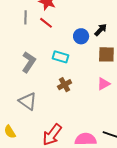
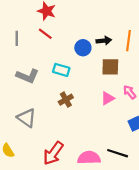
gray line: (25, 17) -> (17, 38), moved
black arrow: (101, 30) -> (104, 41), turned 40
gray L-shape: (29, 62) -> (27, 76), turned 80

